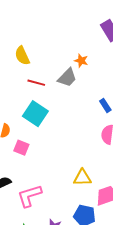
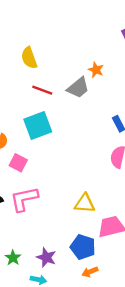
cyan square: (35, 114) -> (38, 125), turned 30
pink L-shape: (29, 196) -> (24, 199), moved

